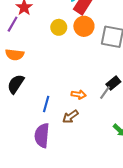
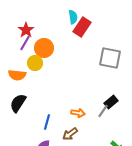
purple line: (13, 24) -> (25, 43), moved
orange circle: (84, 26) -> (44, 48), moved
yellow circle: (59, 27) -> (35, 63), moved

